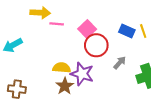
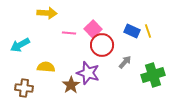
pink line: (57, 24) -> (69, 33), moved
yellow semicircle: (62, 68) -> (46, 67), moved

